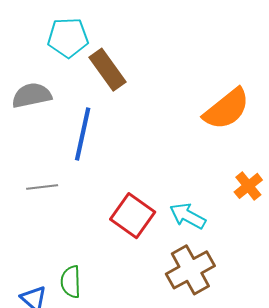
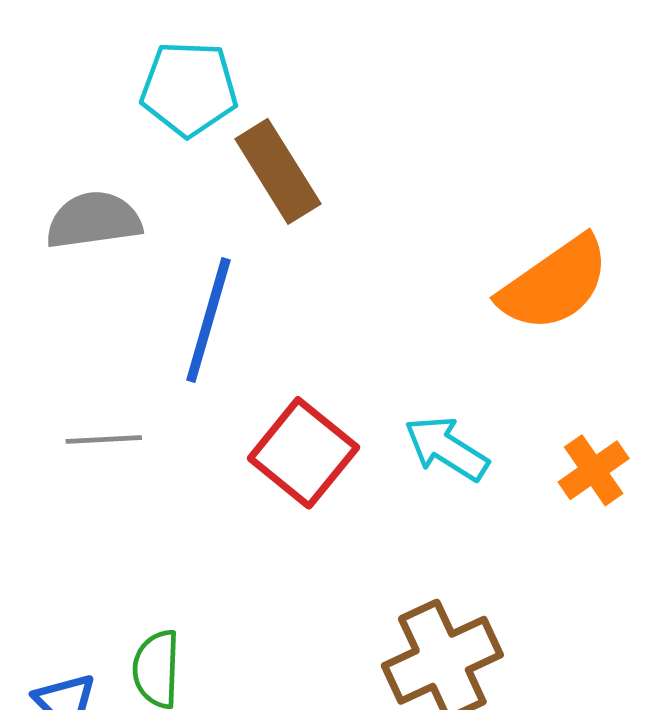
red square: (133, 216) -> (303, 453), moved
cyan arrow: (188, 216) -> (446, 448), moved

